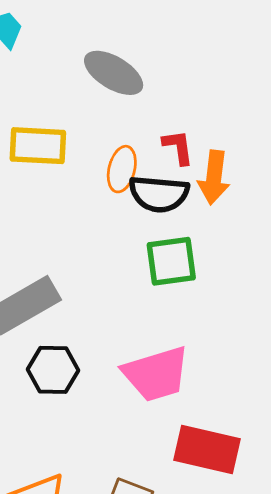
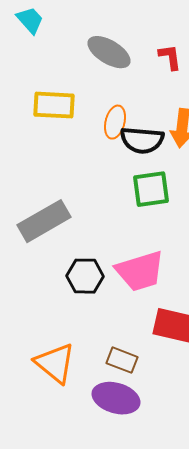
red L-shape: (178, 147) -> (170, 57), moved
black hexagon: (53, 370) -> (85, 276), moved

